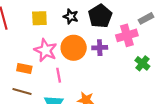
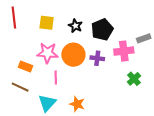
pink star: (46, 50) -> (48, 53), turned -30

